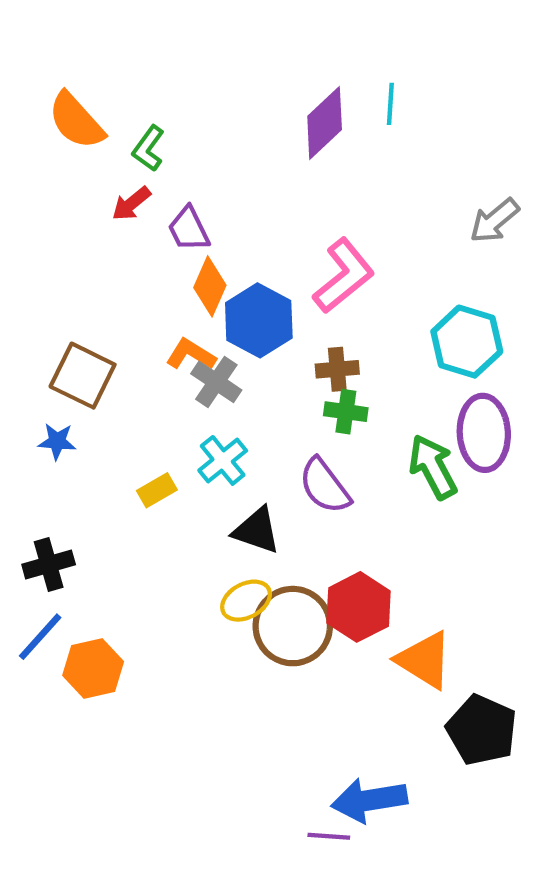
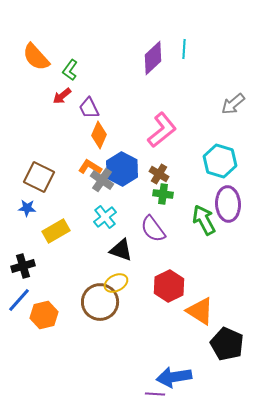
blue hexagon: (259, 320) -> (122, 169), moved
brown cross: (337, 369) -> (159, 174), turned 36
yellow rectangle: (157, 490) -> (56, 231), moved, size x1.5
brown circle: (293, 626) -> (100, 302), moved

